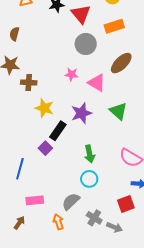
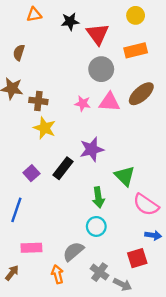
brown cross: (29, 82) -> (38, 101), moved
pink triangle: (97, 83) -> (110, 102), moved, turned -30
yellow star: (44, 108) -> (45, 128), moved
green triangle: (118, 111) -> (125, 176), moved
purple square: (45, 148) -> (31, 173), moved

